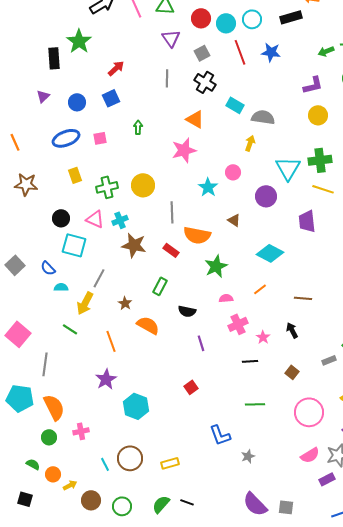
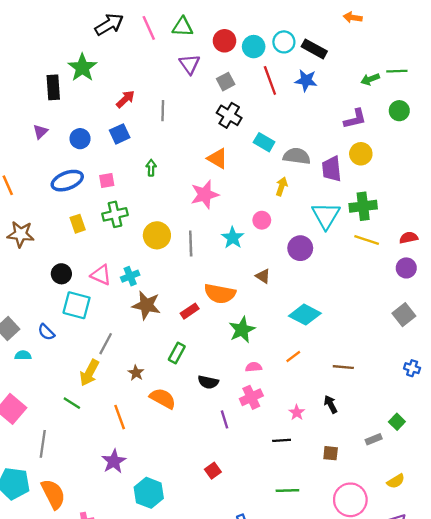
black rectangle: (291, 17) -> (314, 49), moved, turned 45
gray line: (167, 78) -> (163, 111), moved
green cross: (107, 187) -> (115, 214), moved
gray line: (172, 212) -> (191, 244), moved
purple trapezoid: (307, 221) -> (332, 169), moved
red rectangle: (171, 250) -> (190, 311), turned -70
cyan semicircle: (61, 287) -> (23, 355), moved
pink cross: (238, 324) -> (251, 397), moved
brown square: (292, 372) -> (331, 453), turned -32

